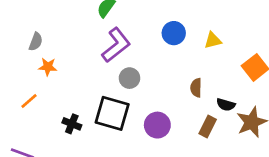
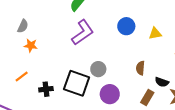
gray circle: (130, 78) -> (98, 69), moved
orange line: (29, 101) -> (22, 76), moved
black cross: (72, 124) -> (46, 89), turned -32

